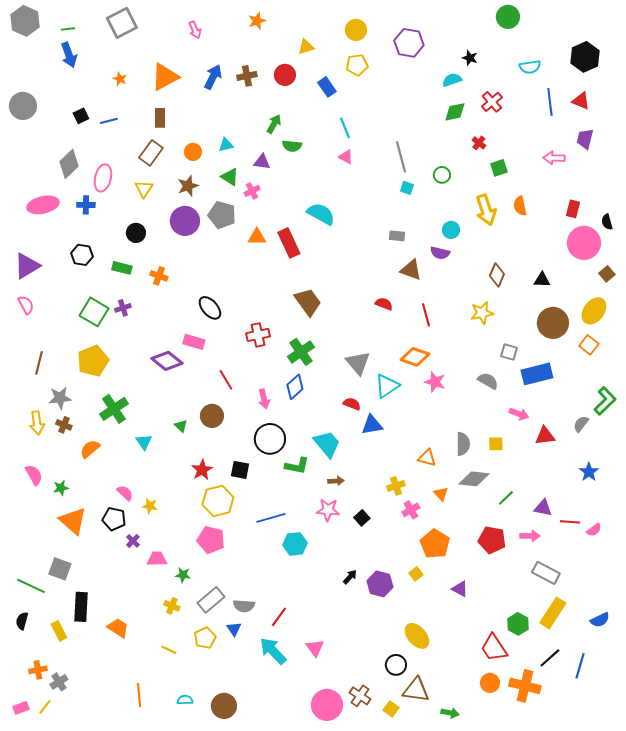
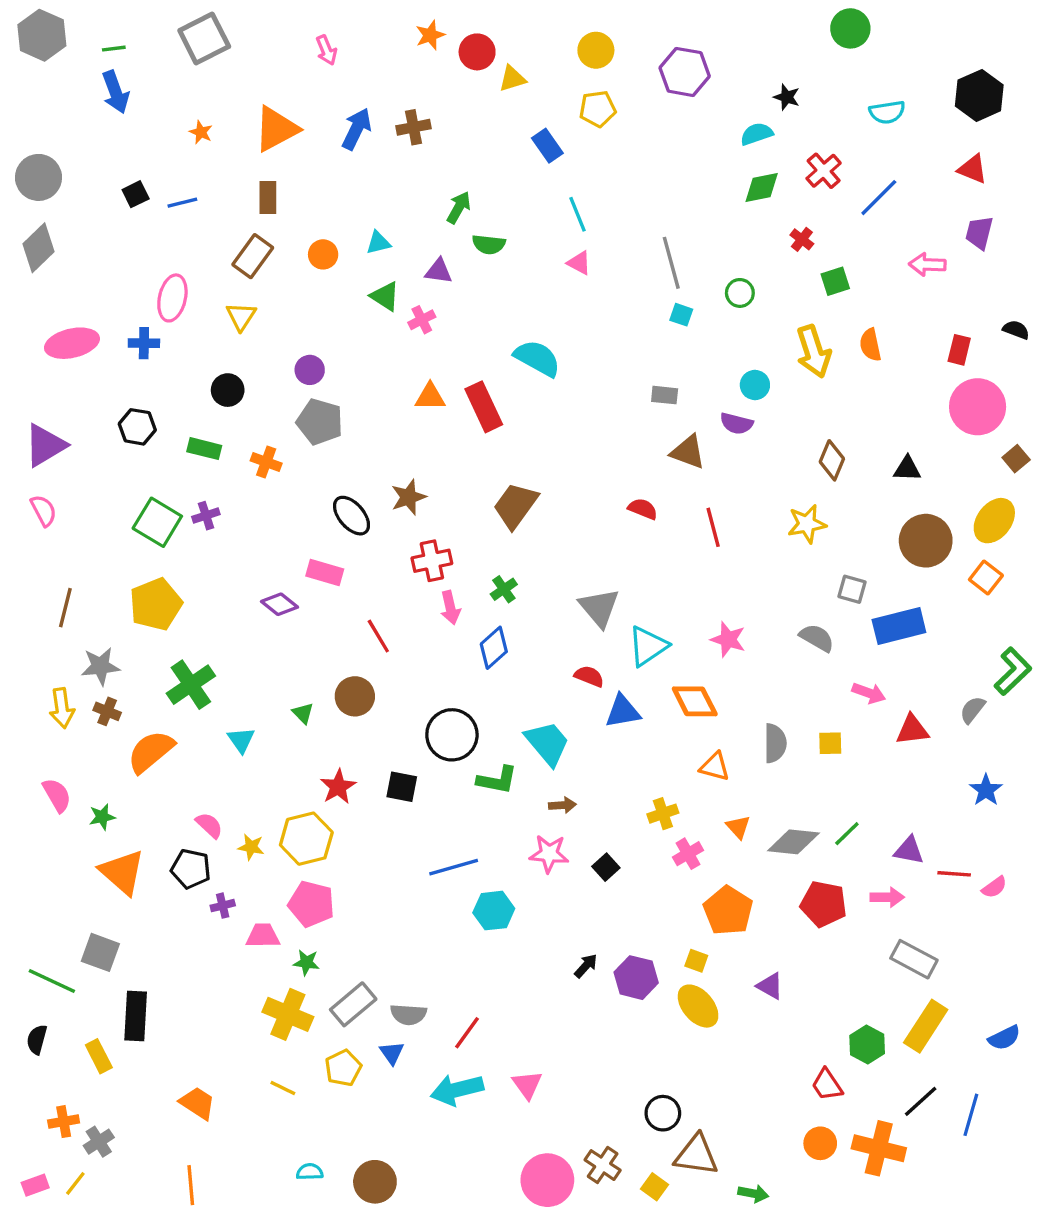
red circle: (285, 75) -> (477, 52), moved
blue line: (550, 102) -> (879, 198), moved, turned 52
gray diamond: (69, 164) -> (39, 248), moved
brown star: (188, 186) -> (408, 497), moved
gray pentagon: (222, 215) -> (320, 422), moved
purple circle: (185, 221) -> (310, 370), size x0.6
black semicircle: (607, 222) -> (1016, 330), moved, turned 126
brown trapezoid: (308, 302) -> (516, 506), turned -108
green cross: (301, 352) -> (504, 589), size x0.6
orange diamond: (415, 357) -> (695, 701), moved, turned 44
purple diamond: (167, 361) -> (280, 604), size x0.7
pink arrow: (264, 399) -> (450, 608), moved
orange semicircle: (90, 449) -> (151, 752), size x1.4
gray diamond: (474, 479) -> (793, 842), moved
yellow hexagon: (218, 501) -> (306, 839), moved
pink pentagon: (211, 540) -> (311, 904), moved
purple cross: (133, 541) -> (223, 906), turned 32
yellow square: (416, 574) -> (696, 961), turned -32
yellow cross: (172, 606) -> (288, 1014), size x1.8
orange trapezoid: (118, 628) -> (198, 1103), moved
yellow ellipse: (417, 636) -> (698, 1006), moved
red trapezoid: (494, 648) -> (827, 1085), size x0.7
cyan arrow: (273, 651) -> (457, 1090), turned -60
orange line: (139, 695) -> (191, 1185), moved

